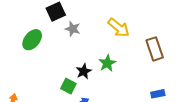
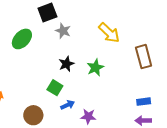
black star: (84, 71) -> (66, 64), moved

